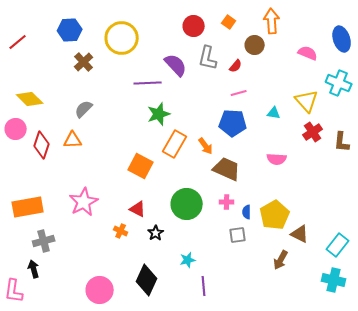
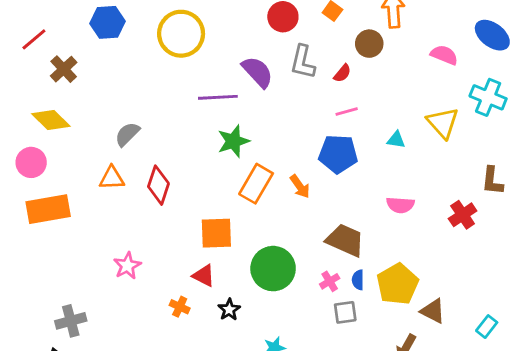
blue ellipse: (342, 39) -> (492, 35), turned -35
brown cross: (84, 62) -> (64, 69), moved
red cross: (313, 132) -> (463, 215), moved
red diamond: (42, 145) -> (158, 185), moved
orange square: (141, 166) -> (216, 233), moved, turned -30
brown trapezoid: (227, 169) -> (345, 240), moved
pink star: (84, 202) -> (127, 266), size x0.7
pink cross: (227, 202) -> (330, 281), moved, turned -32
orange rectangle: (28, 207) -> (48, 209), moved
cyan rectangle: (338, 245) -> (487, 327), size x0.7

